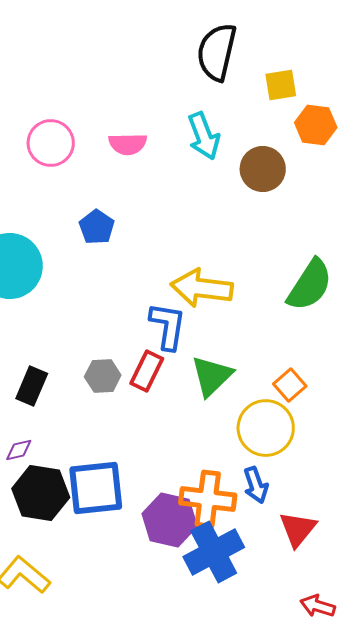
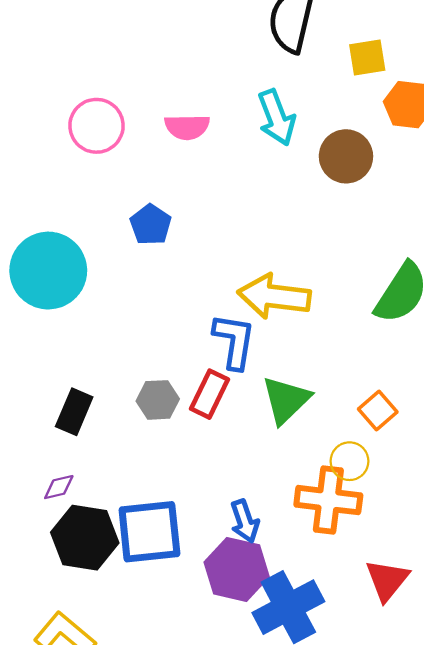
yellow circle: (266, 428) -> (350, 461), size x0.6
blue arrow: (256, 485) -> (245, 521), moved
orange cross: (208, 499) -> (328, 500), moved

